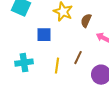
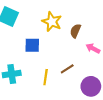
brown line: (78, 58) -> (67, 69), turned 32

